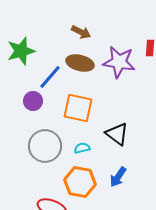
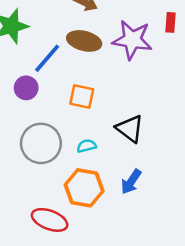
orange square: (78, 108) -> (82, 97), size x0.7

